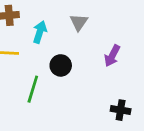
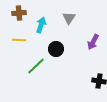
green line: (33, 89) -> (36, 66), turned 30

